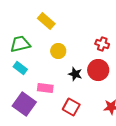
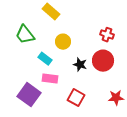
green trapezoid: (20, 44) -> (25, 35), turned -115
cyan rectangle: (20, 68) -> (45, 59), moved

